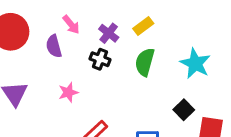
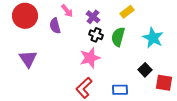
yellow rectangle: (143, 26) -> (127, 12), moved
black cross: (100, 59) -> (96, 35), moved
pink star: (68, 92) -> (90, 58), moved, size x1.5

